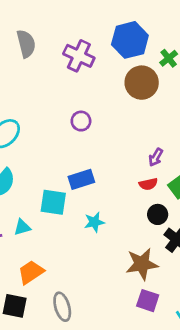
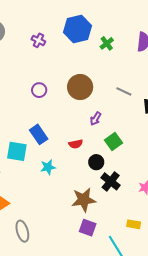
purple cross: (79, 56) -> (38, 40), size x0.6
brown circle: (142, 83) -> (80, 87), moved
blue rectangle: (81, 179) -> (39, 134), turned 72
red semicircle: (148, 184) -> (76, 144), moved

